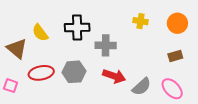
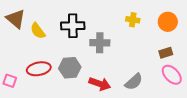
brown triangle: (17, 49) -> (16, 19), moved
red arrow: (114, 76) -> (100, 84), moved
pink ellipse: (172, 89) -> (172, 75), moved

